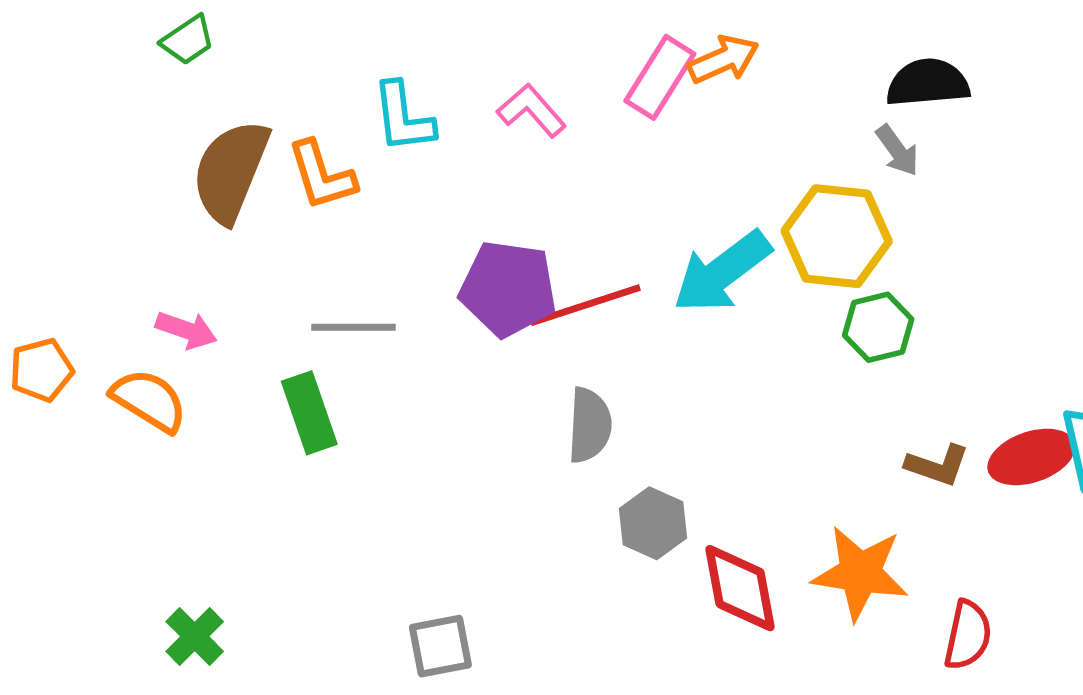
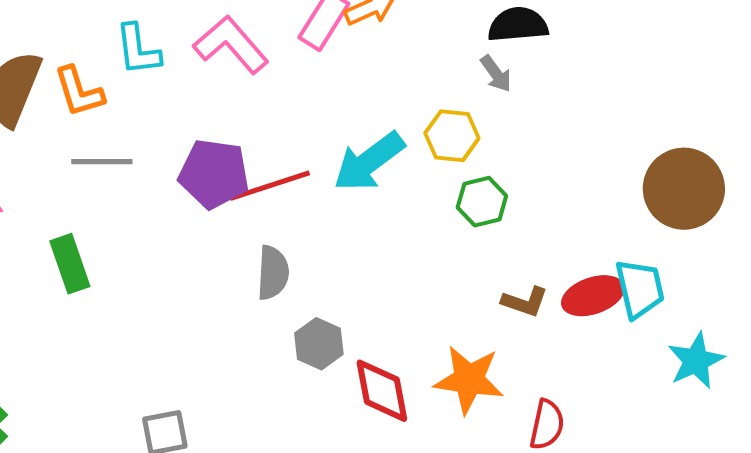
pink L-shape: (532, 110) -> (231, 45), size x1.5
yellow hexagon: (837, 236) -> (452, 136), size x0.7
gray line: (353, 327) -> (102, 162), moved

